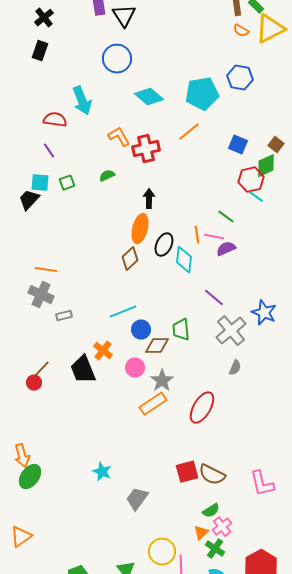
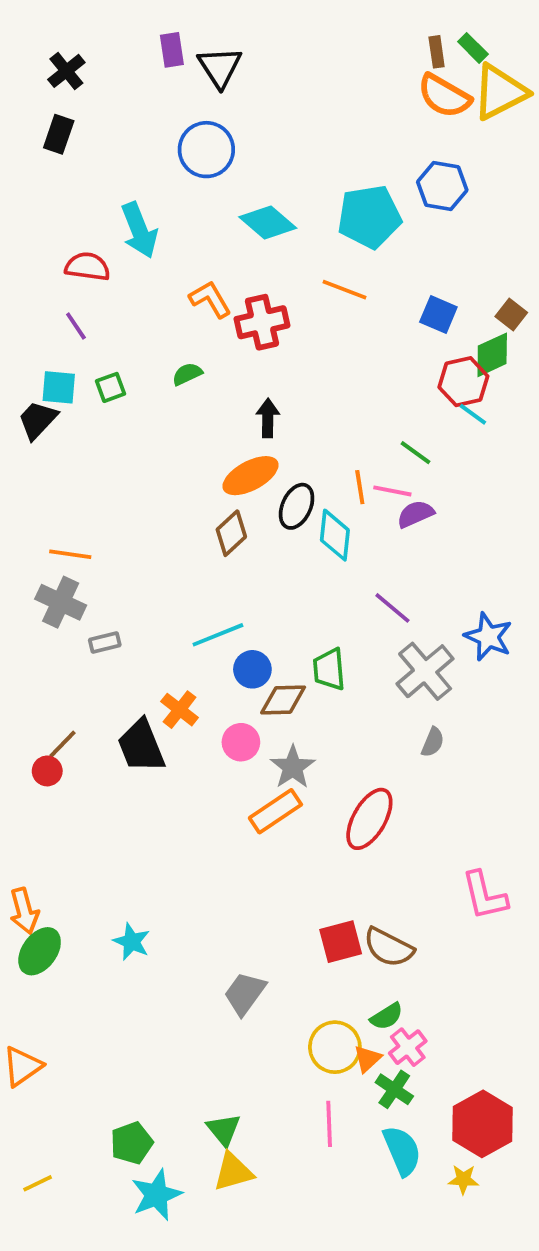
orange semicircle: (241, 31) -> (444, 96), size x1.8
orange line: (189, 132) -> (344, 290), turned 60
orange ellipse: (140, 229) -> (250, 476), turned 48
cyan star: (102, 472) -> (132, 942), moved
pink L-shape: (262, 484) -> (484, 896), moved
yellow circle: (162, 552) -> (335, 1047), moved

